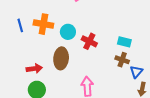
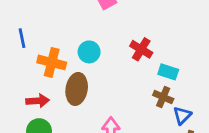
orange cross: (43, 24) -> (52, 62), moved
red cross: (89, 41) -> (141, 49), moved

